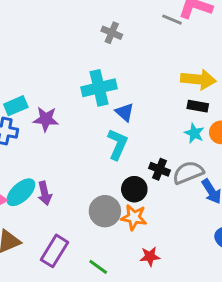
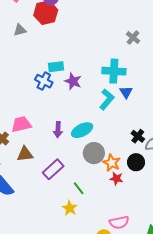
cyan L-shape: (117, 144) -> (107, 99), moved
black circle: (134, 189) -> (136, 162), moved
cyan ellipse: (21, 192) -> (82, 130), moved
red star: (150, 256) -> (116, 179), moved

